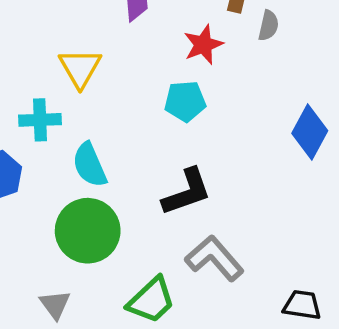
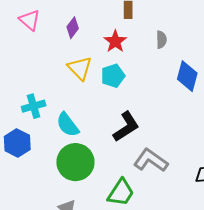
gray semicircle: (268, 26) -> (161, 40), moved
yellow triangle: (80, 68) -> (80, 68), moved

